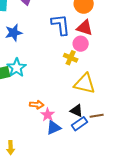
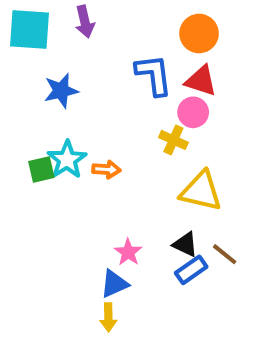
orange arrow: (37, 105) -> (106, 169), moved
brown line: (97, 116) -> (225, 254), turned 48
blue triangle: (54, 128) -> (114, 284), moved
yellow arrow: (11, 148) -> (108, 317), moved

